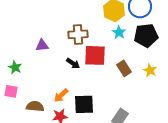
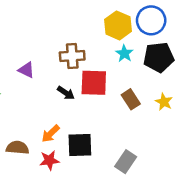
purple triangle: (42, 45) -> (26, 70), turned 32

